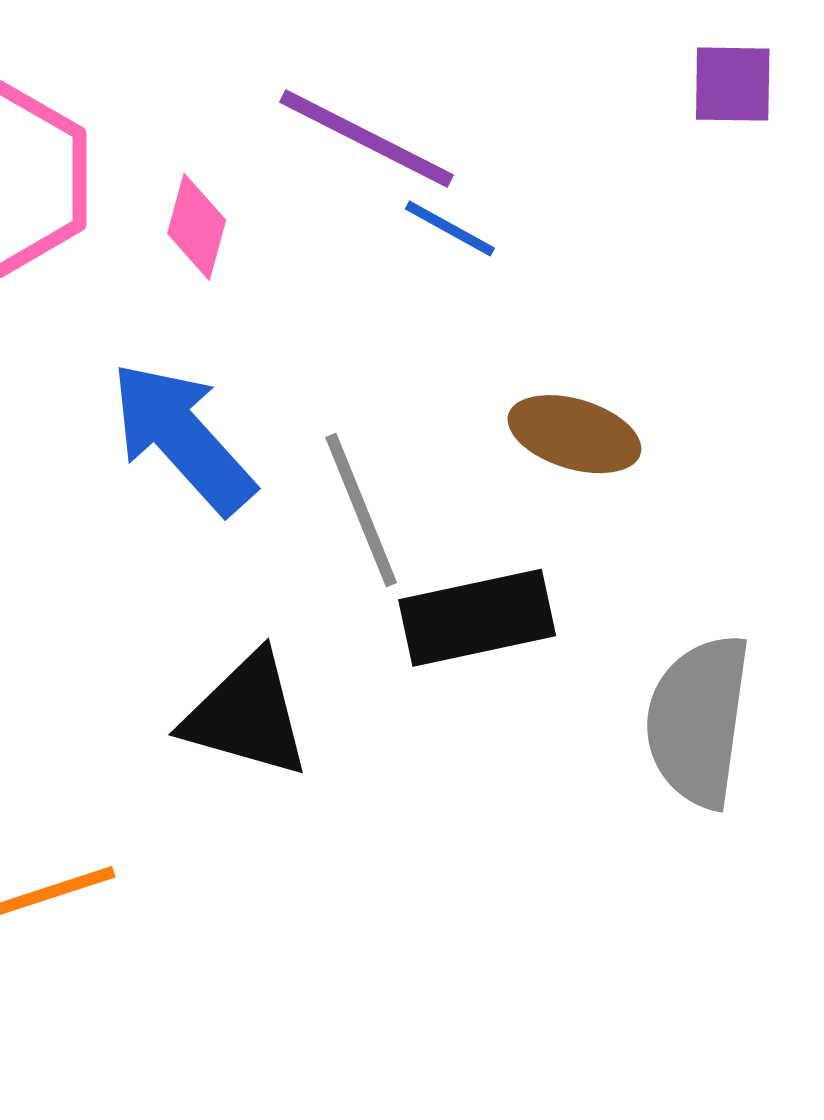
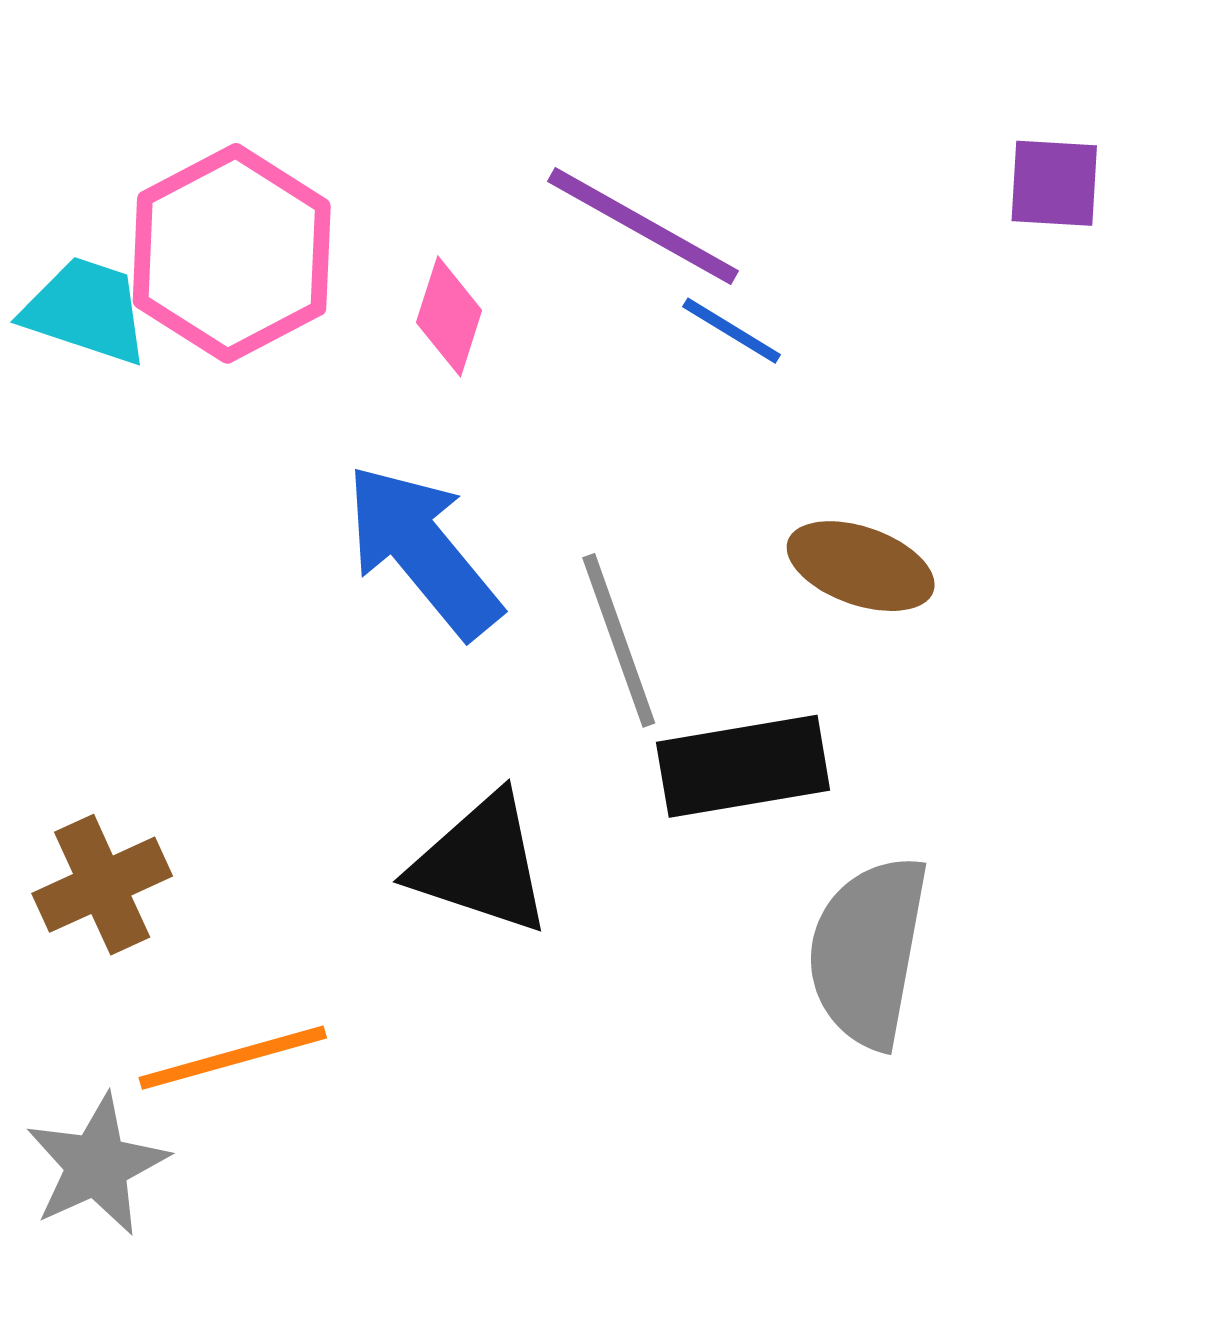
gray semicircle: (698, 721) -> (868, 952), moved

